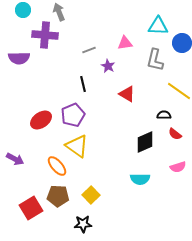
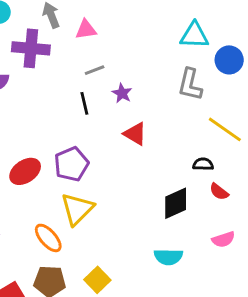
pink triangle: (125, 43) -> (86, 30), moved
black line: (83, 84) -> (84, 103), moved
red triangle: (127, 94) -> (135, 134), moved
yellow triangle: (77, 146) -> (77, 209), turned 40

